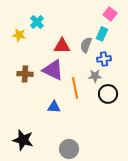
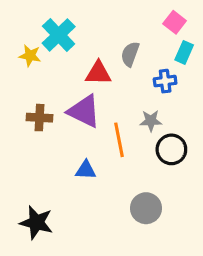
cyan cross: (37, 22) -> (59, 35), size x1.5
cyan rectangle: (102, 34) -> (184, 52), moved
gray semicircle: (86, 45) -> (130, 54), moved
blue cross: (104, 59) -> (165, 81), moved
gray circle: (69, 149) -> (146, 208), moved

